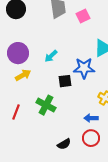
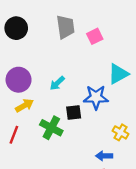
green cross: (46, 105) -> (51, 128), moved
red line: (16, 112) -> (14, 135), moved

